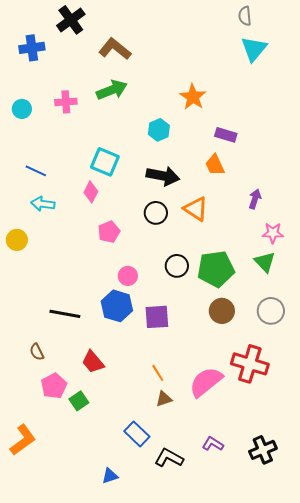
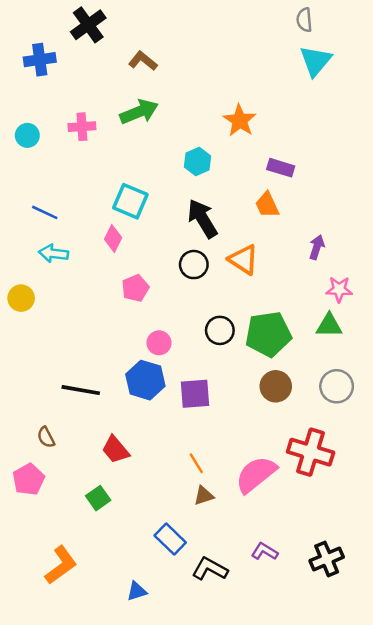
brown L-shape: (115, 49) -> (143, 61), size x0.7
black arrow: (163, 176) -> (202, 219), turned -132
green triangle: (265, 262) -> (329, 325), turned -45
pink pentagon: (54, 386) -> (29, 479), moved
orange L-shape: (23, 440) -> (61, 565), moved

